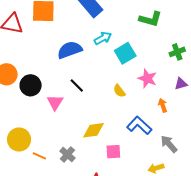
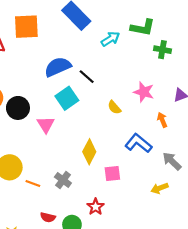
cyan arrow: (103, 38) -> (110, 39), moved
green cross: (177, 52) -> (162, 50), moved, turned 35
cyan square: (125, 53) -> (67, 98), moved
black line: (77, 85) -> (87, 77), moved
yellow diamond: (93, 130) -> (89, 152), turned -50

